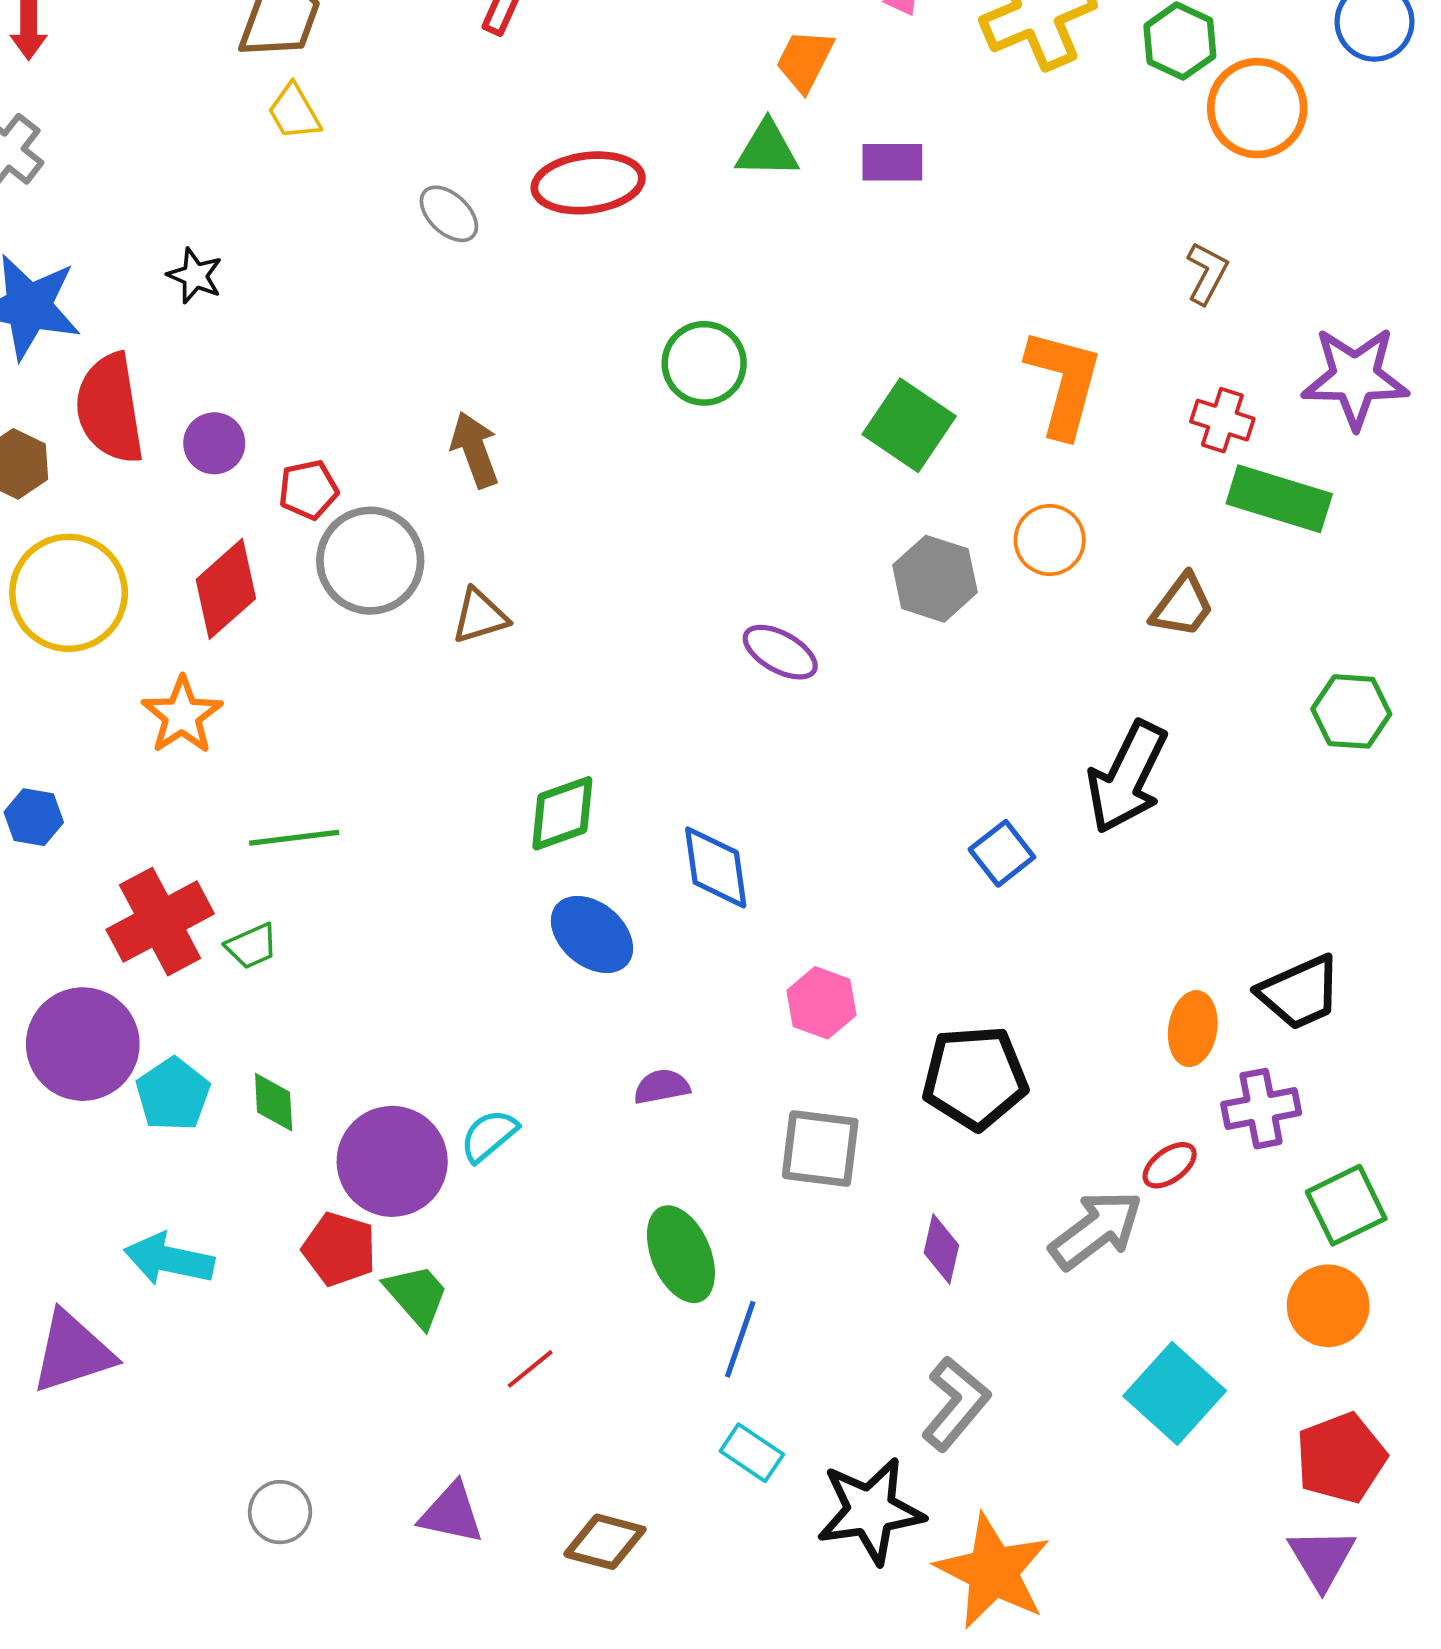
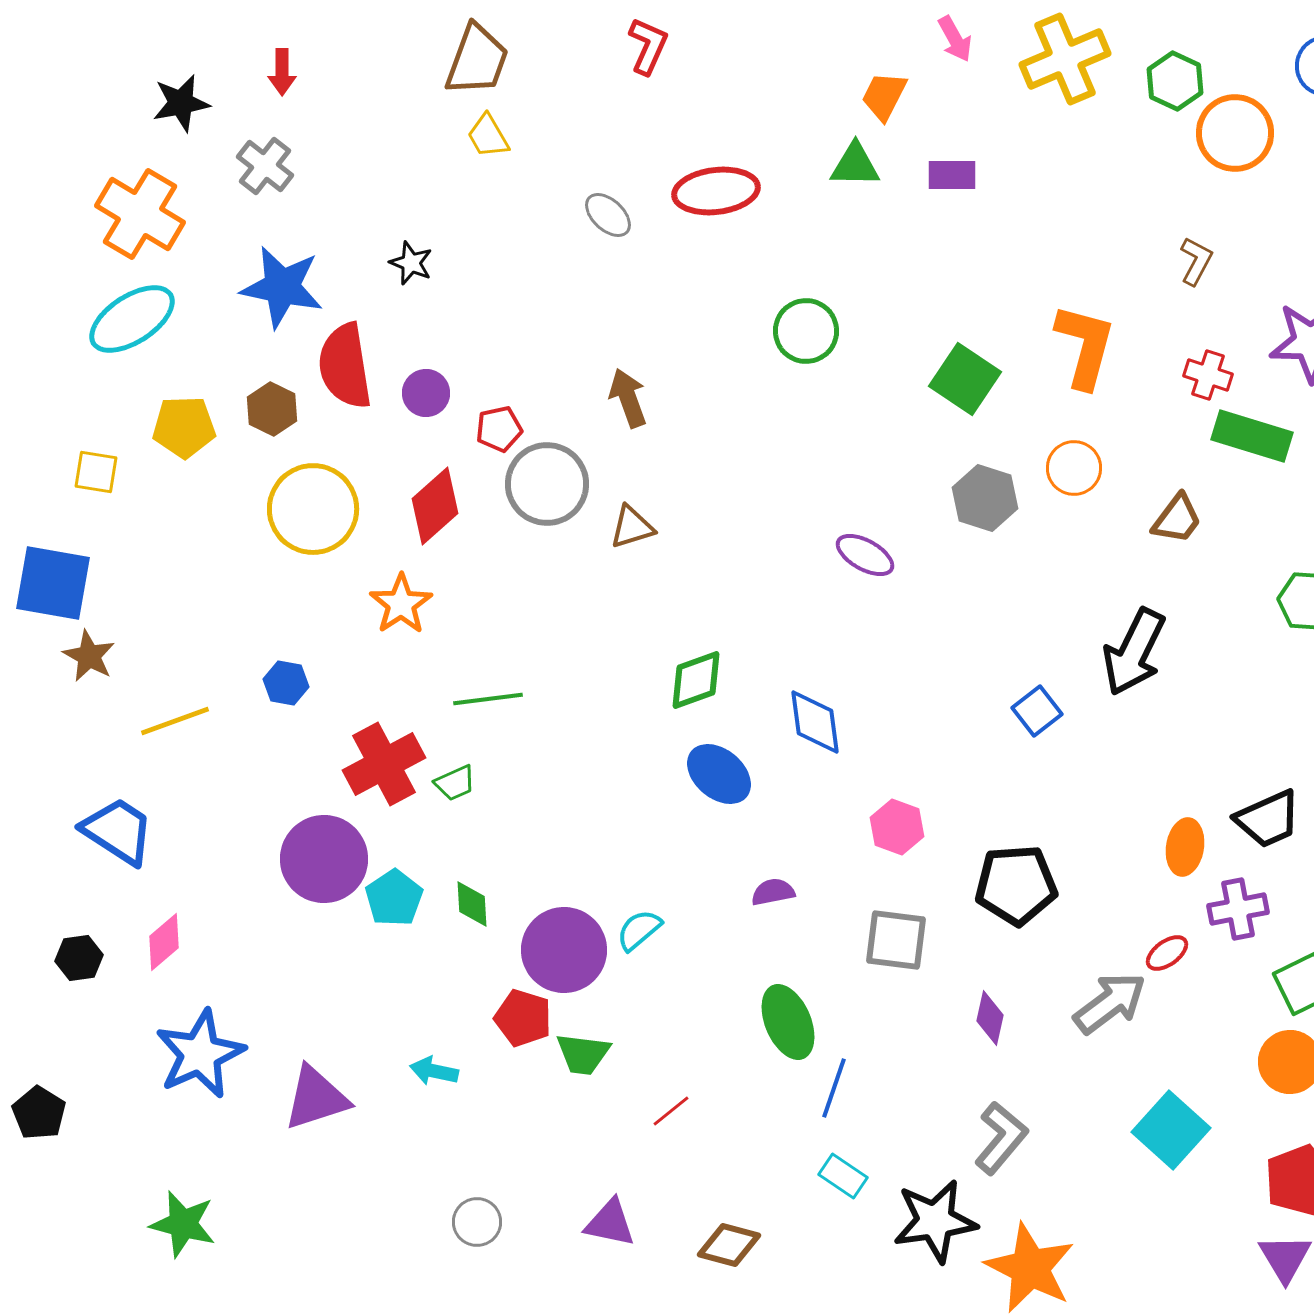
cyan arrow: (169, 1259) -> (434, 1071), moved, size x0.7
green trapezoid: (417, 1295) -> (583, 1054), turned 138

